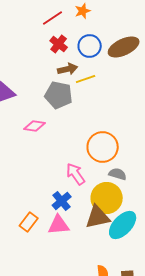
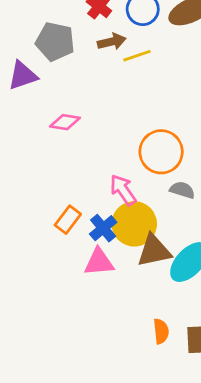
gray pentagon: (59, 95) -> (55, 42), moved
yellow circle: (107, 198) -> (134, 224), moved
orange rectangle: (29, 222) -> (68, 220), moved

